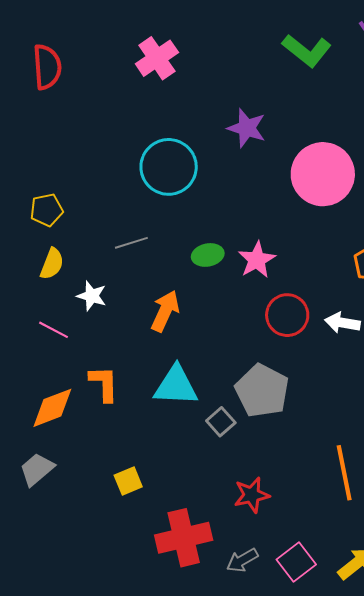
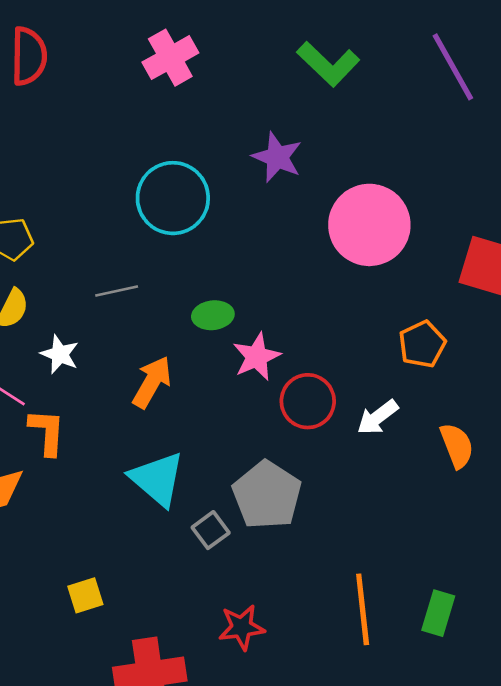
green L-shape: (307, 51) -> (328, 64), moved
pink star: (257, 260) -> (257, 357), moved
white arrow: (342, 323) -> (378, 417), turned -52
orange L-shape: (104, 384) -> (47, 432), moved
cyan triangle: (176, 386) -> (157, 479), turned 33

